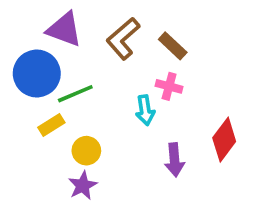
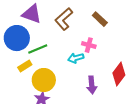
brown rectangle: (173, 46) -> (100, 19), moved
cyan arrow: (145, 110) -> (76, 58), turned 84
yellow circle: (86, 151) -> (44, 80), size x1.5

